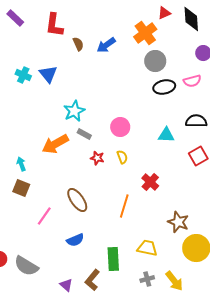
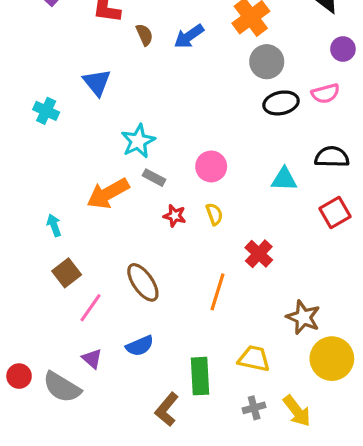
cyan cross: (23, 75) -> (46, 111), moved
brown square: (21, 188) -> (67, 273), moved, turned 30
purple triangle: (66, 285) -> (92, 359), moved

